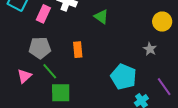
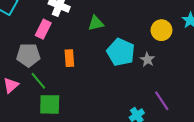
pink rectangle: (43, 14) -> (43, 29), moved
green triangle: (101, 17) -> (96, 23), turned -49
cyan pentagon: (124, 77) -> (121, 52), moved

